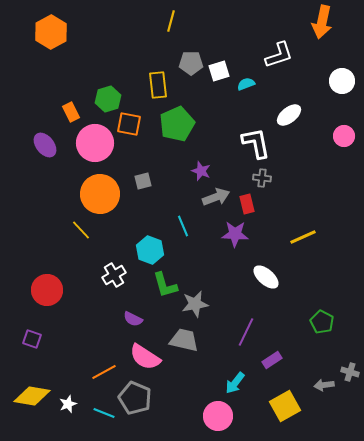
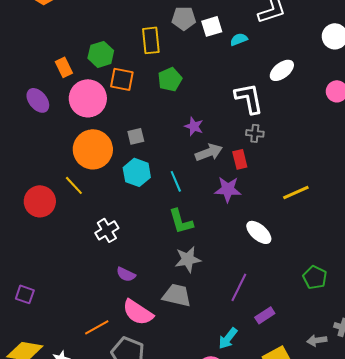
green pentagon: (177, 124) -> (170, 79), size x0.7
cyan hexagon: (150, 250) -> (137, 172), moved
green L-shape: (165, 285) -> (181, 221), moved
red circle: (47, 290) -> (40, 201), moved

